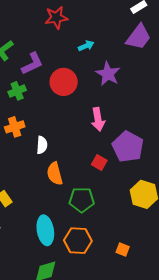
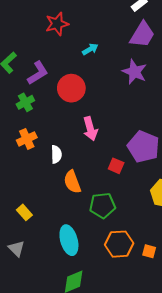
purple star: (108, 74) -> (135, 72), moved
pink arrow: (98, 119) -> (90, 129), moved
orange hexagon: (78, 241) -> (119, 244), moved

